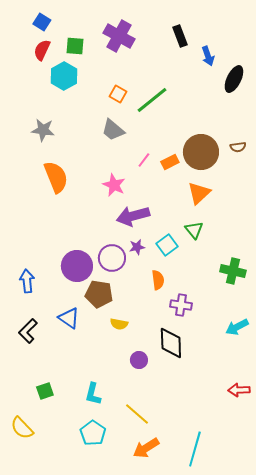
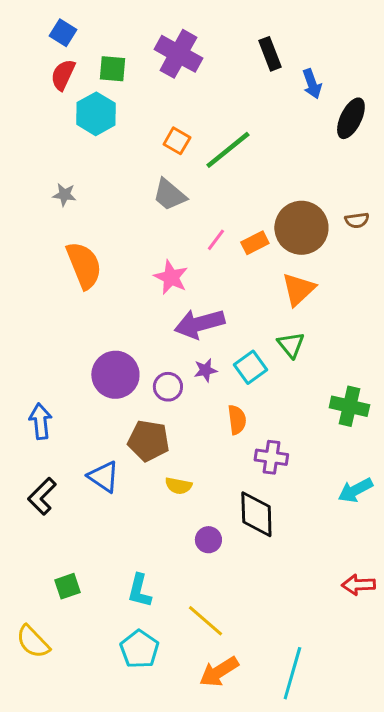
gray star: (43, 130) -> (64, 195), size x0.7
purple circle: (112, 258) -> (168, 387), size x0.7
purple circle: (77, 266) -> (115, 375), moved

